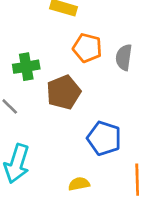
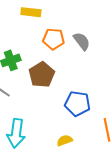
gray semicircle: (124, 57) -> (82, 41), turned 144

